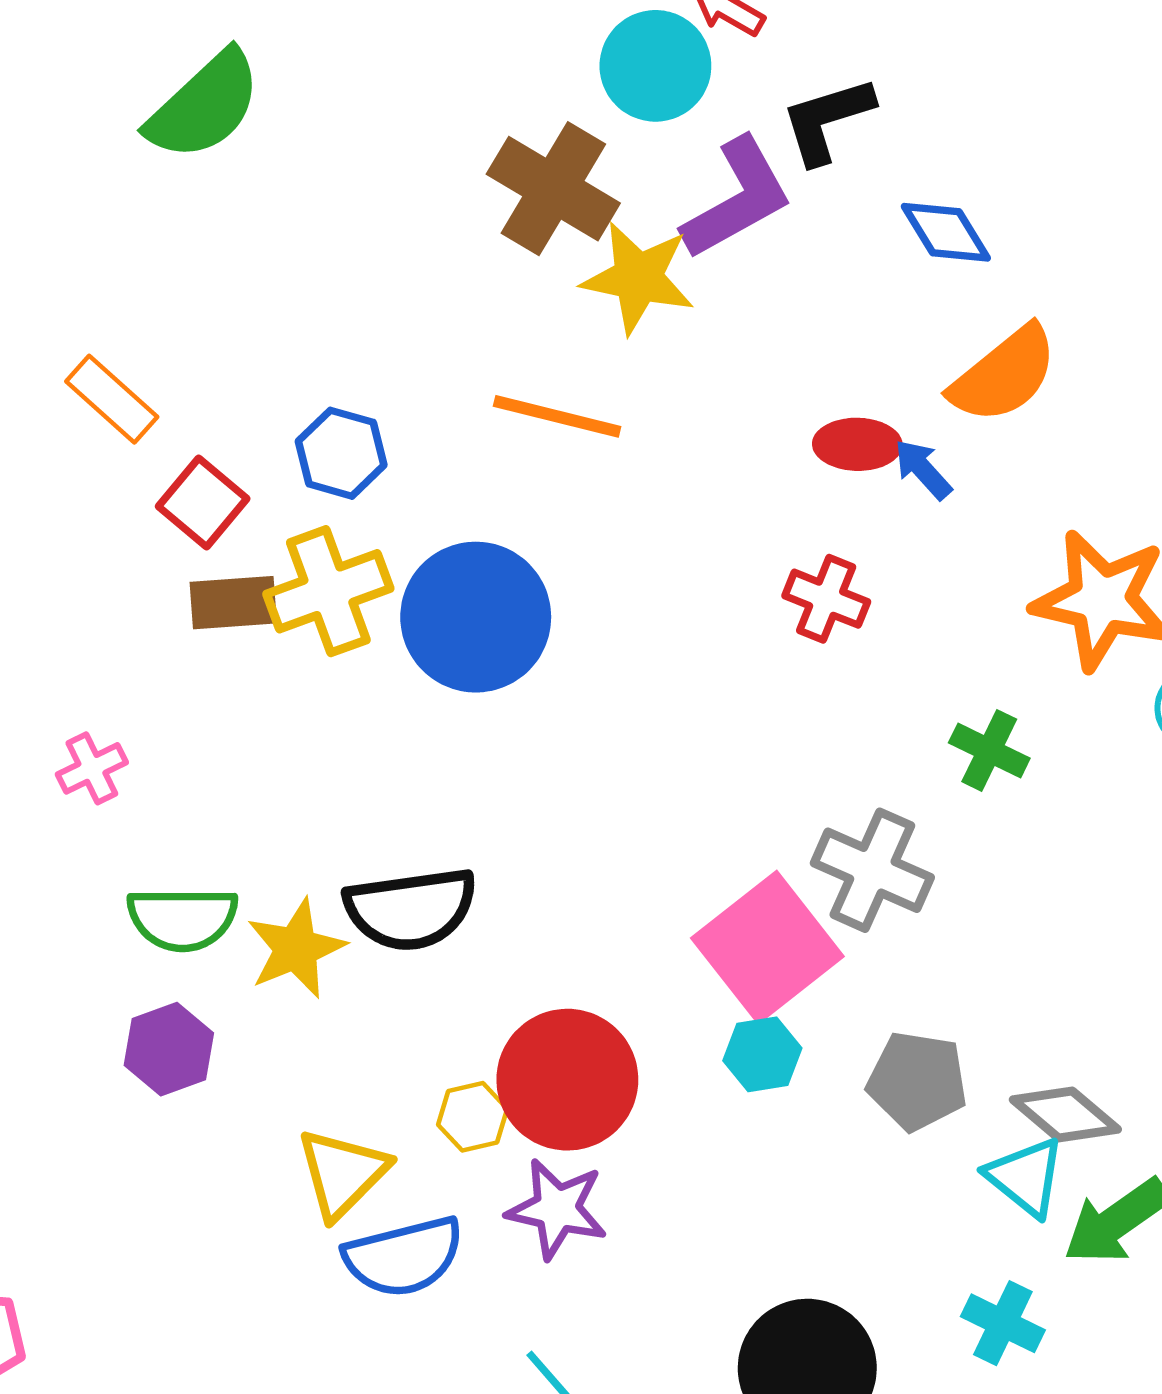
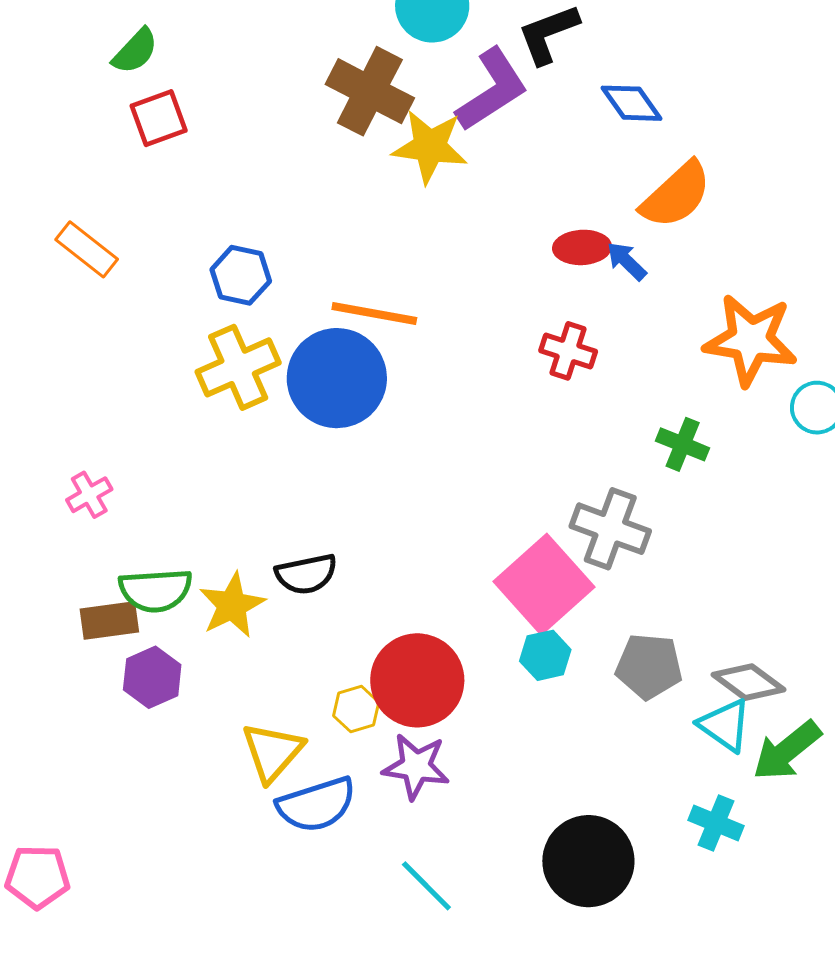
green semicircle: (204, 106) -> (135, 51), size x0.6
orange line: (557, 416) -> (374, 313), moved
red square: (203, 502) -> (159, 118), moved, turned 34
brown rectangle: (233, 603) -> (109, 621), moved
black semicircle: (411, 909) -> (306, 574), size x0.7

